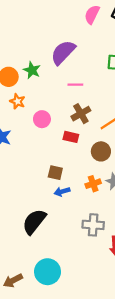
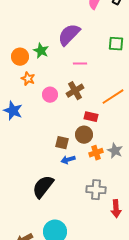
brown cross: (81, 114) -> (75, 91), moved
red rectangle: (71, 137) -> (91, 117), moved
brown circle: (101, 151) -> (84, 135), moved

